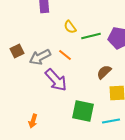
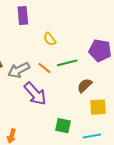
green line: (91, 36) -> (67, 63), moved
green square: (83, 111) -> (63, 126), size x0.7

